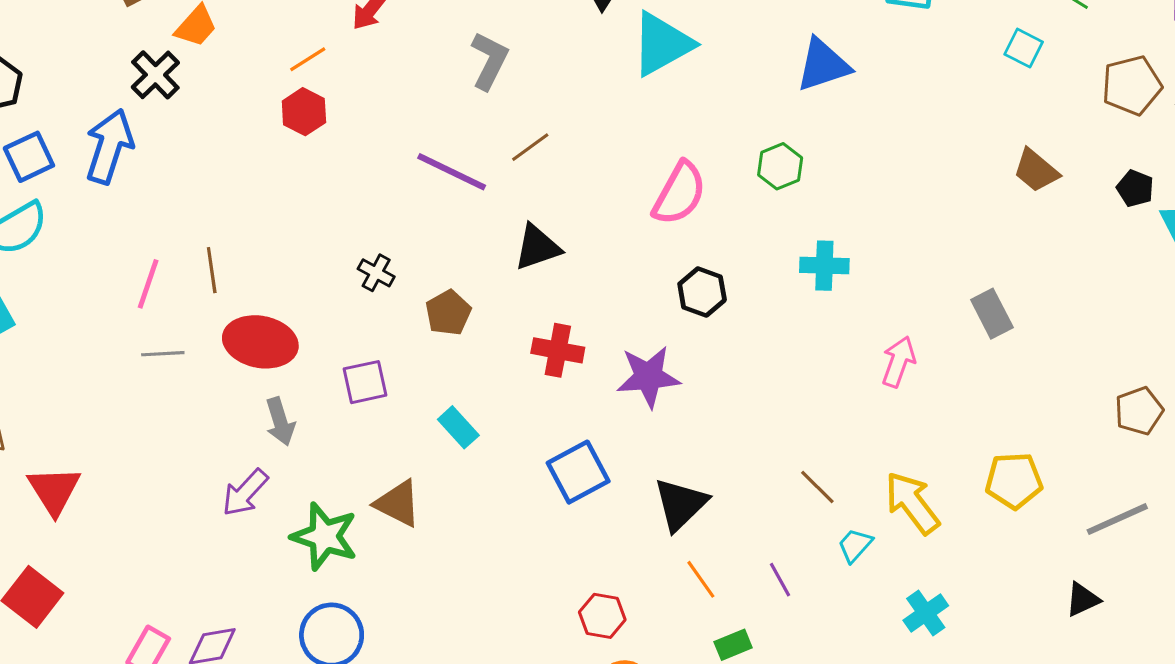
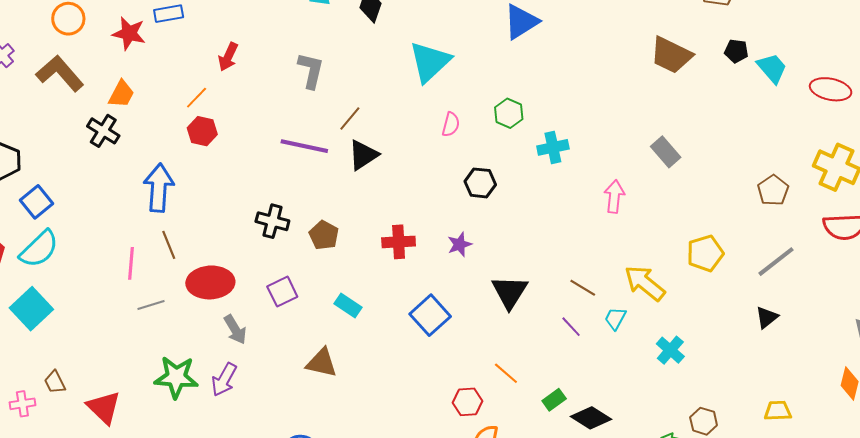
cyan triangle: (662, 44) -> (430, 62), moved
blue arrow: (109, 146) -> (159, 188), moved
green hexagon: (780, 166) -> (509, 113), moved
brown trapezoid: (1036, 171) -> (671, 55), size x1.4
pink semicircle: (679, 193) -> (451, 124), size x0.6
black triangle: (537, 247) -> (363, 155), moved
black cross: (376, 273) -> (272, 221), size x1.4
purple star: (648, 377) -> (460, 244), size x0.6
black triangle: (680, 504) -> (510, 292), moved
green star: (324, 536) -> (176, 377), moved
orange line: (701, 579) -> (506, 373), moved
purple line: (780, 580) -> (571, 327), moved

